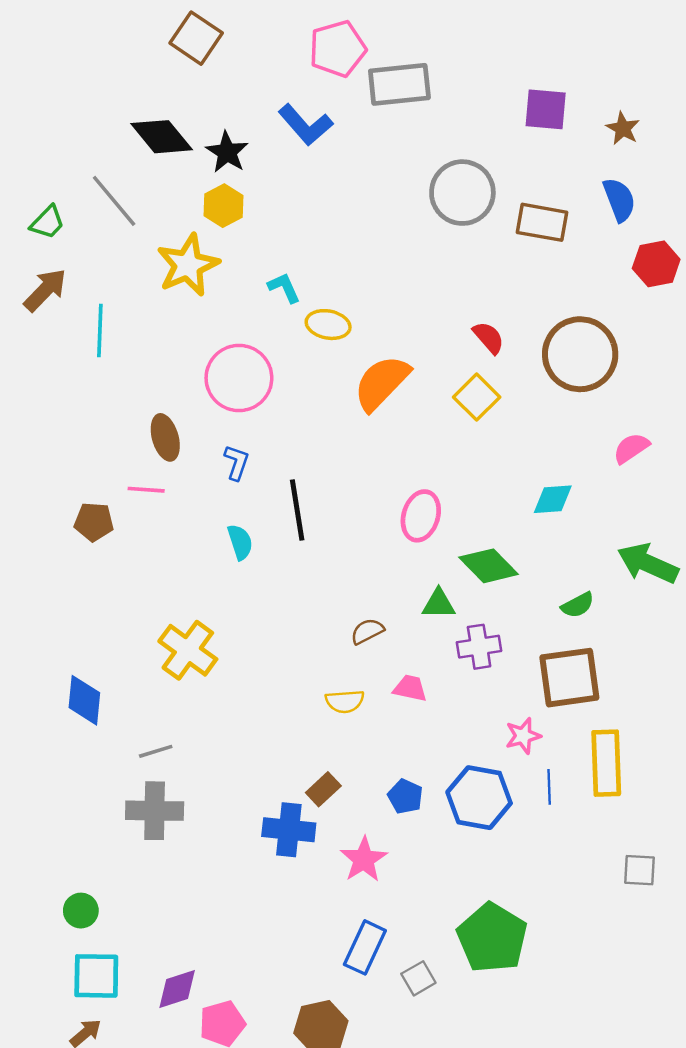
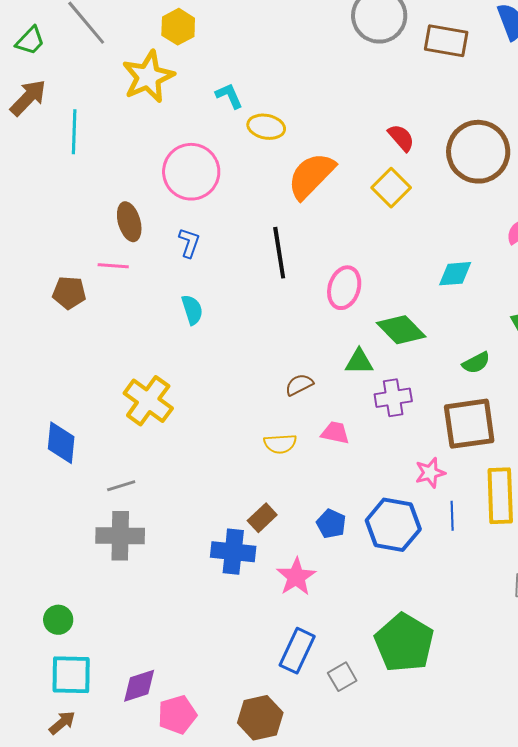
black line: (297, 510) -> (279, 253), moved

